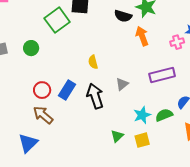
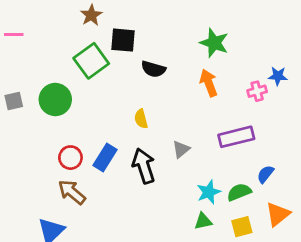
black semicircle: (123, 16) -> (153, 69), moved
green circle: (31, 48) -> (55, 100), size x1.5
green triangle: (117, 136) -> (203, 221), moved, turned 32
yellow square: (142, 140) -> (242, 227), moved

